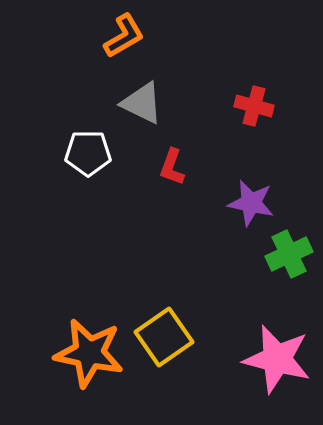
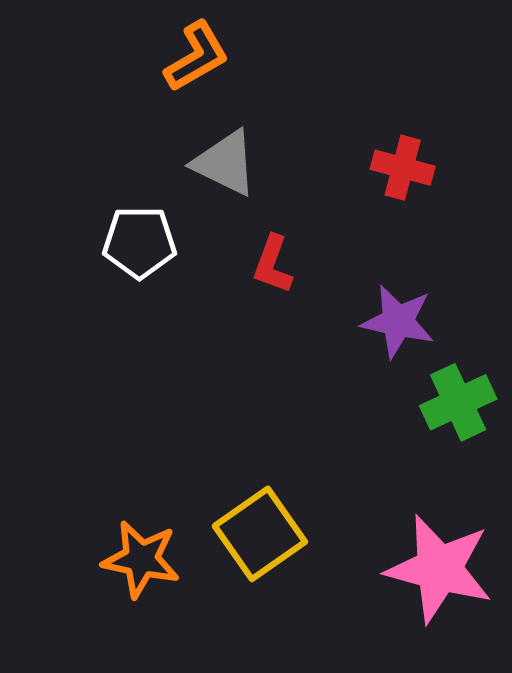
orange star: (89, 353) -> (141, 559), size x0.7

